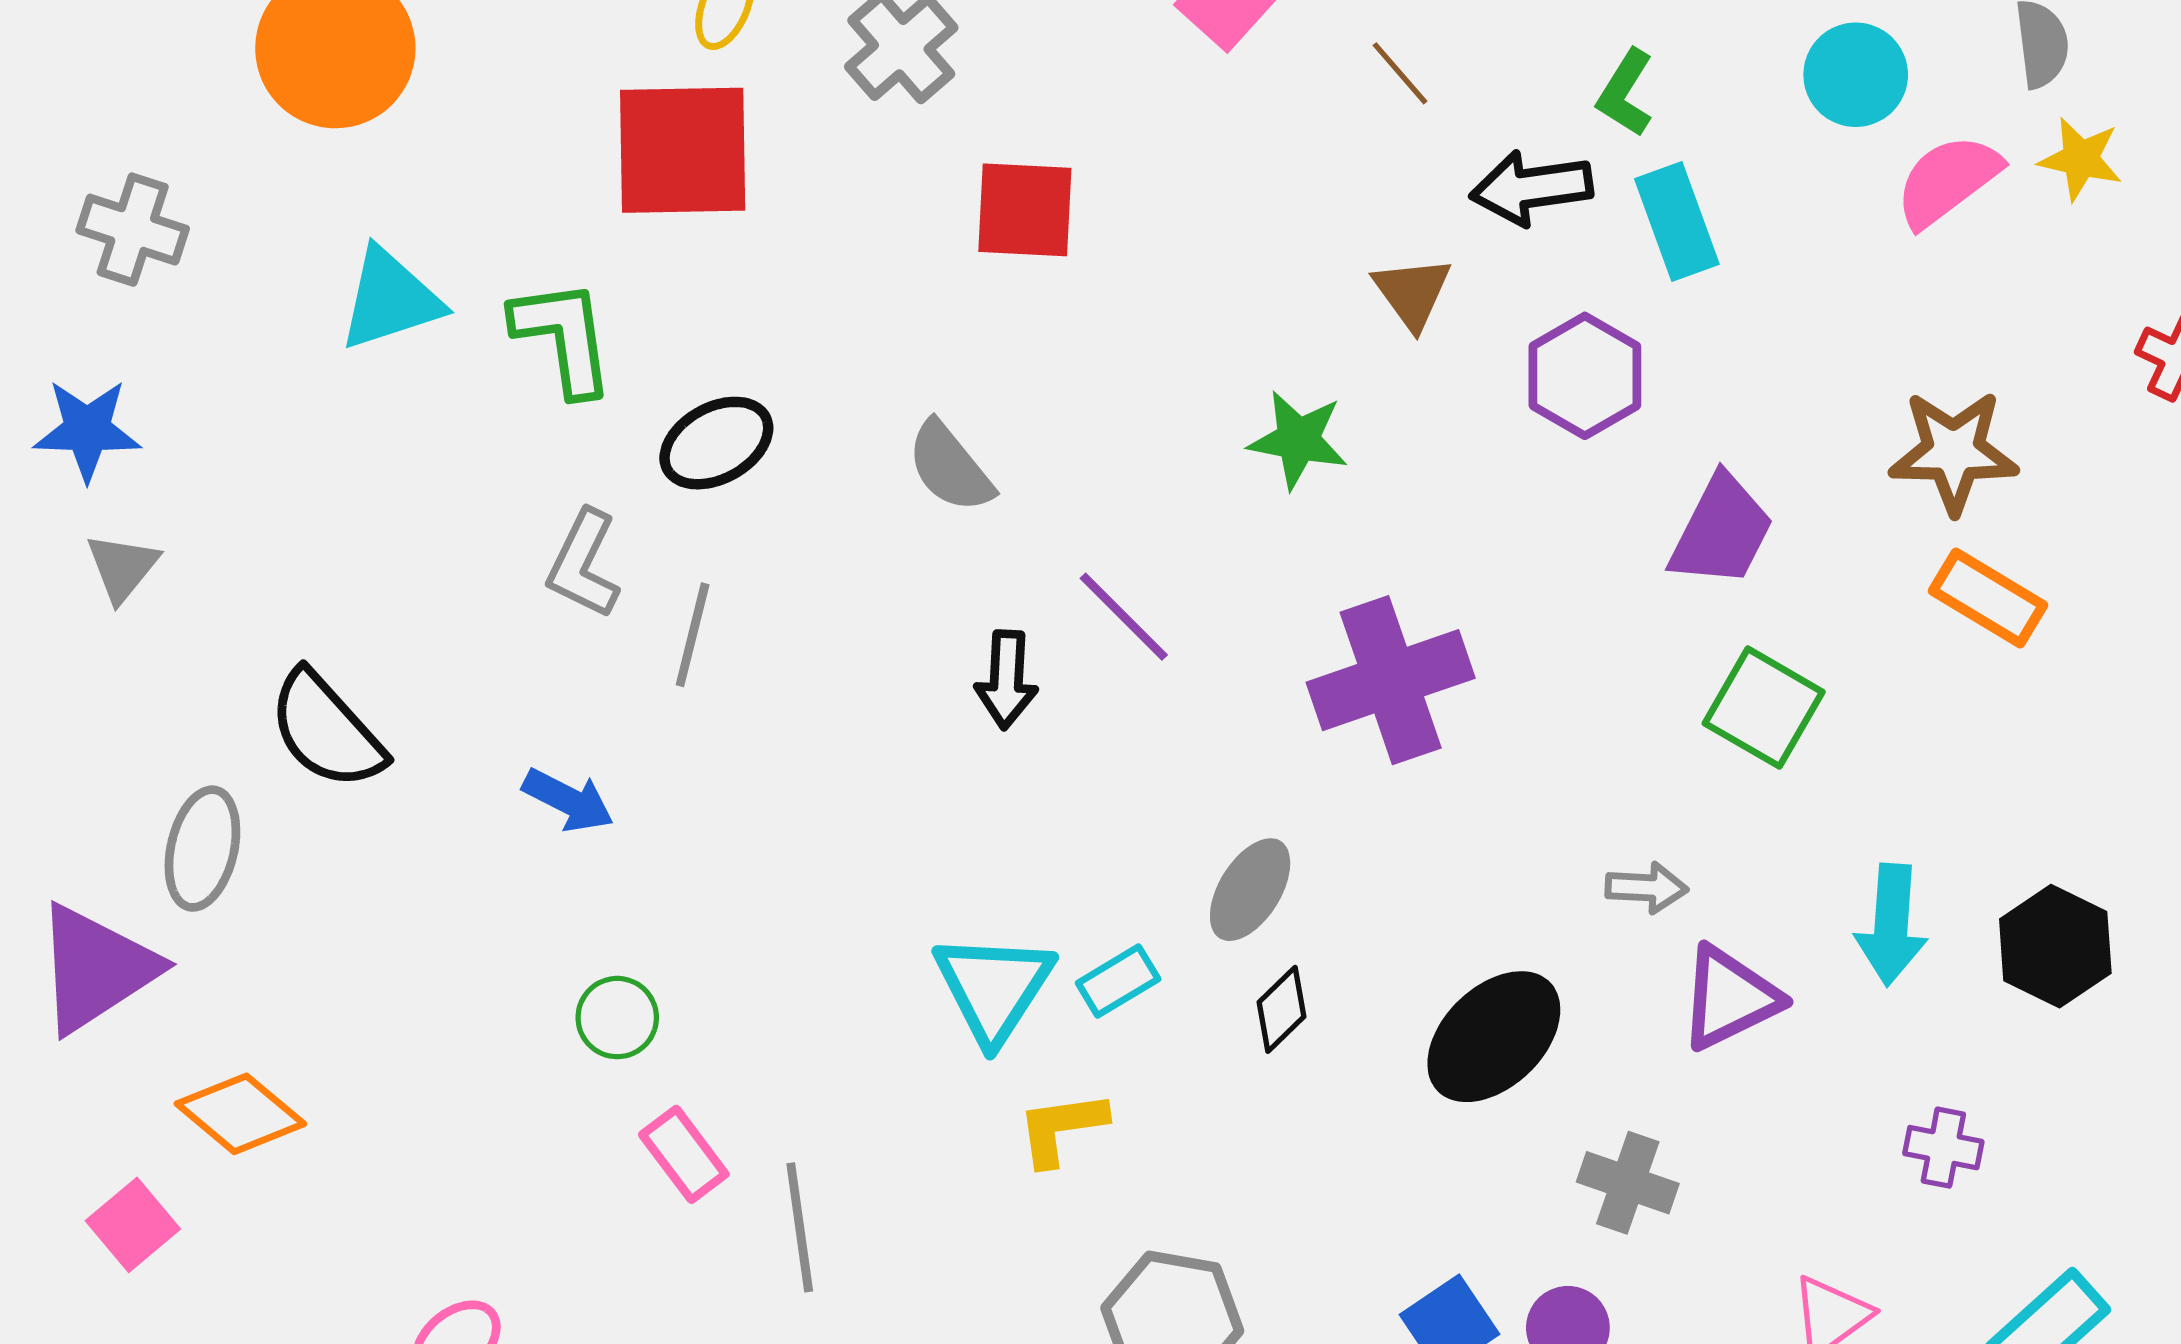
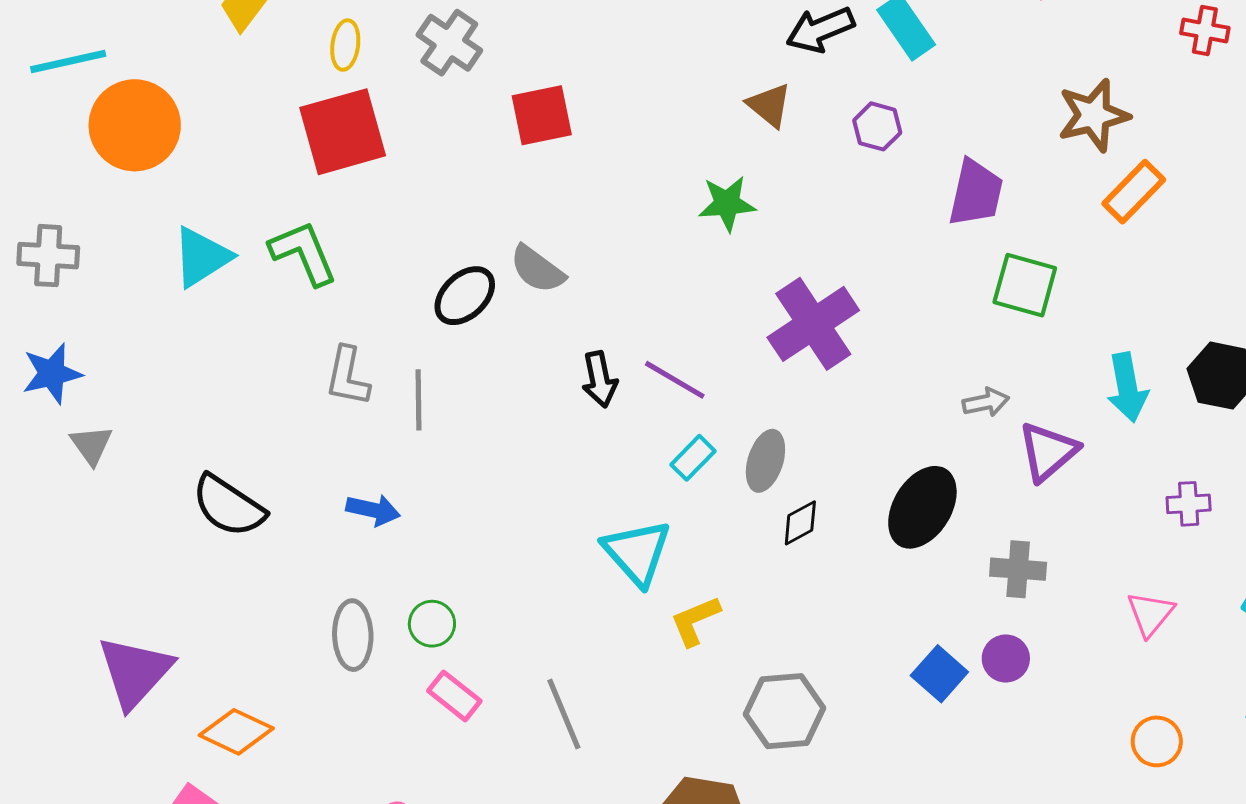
purple hexagon: (1585, 376) -> (877, 126), size x0.7
black ellipse: (716, 443) -> (465, 296), moved
orange rectangle: (1988, 598) -> (1134, 192), turned -62
purple line: (1124, 617) -> (675, 380), moved
gray ellipse: (202, 849) -> (353, 635), moved
cyan rectangle: (1118, 981) -> (693, 458), moved
black diamond: (1281, 1009) -> (800, 523), turned 30
pink rectangle: (684, 1154) -> (454, 696), moved

